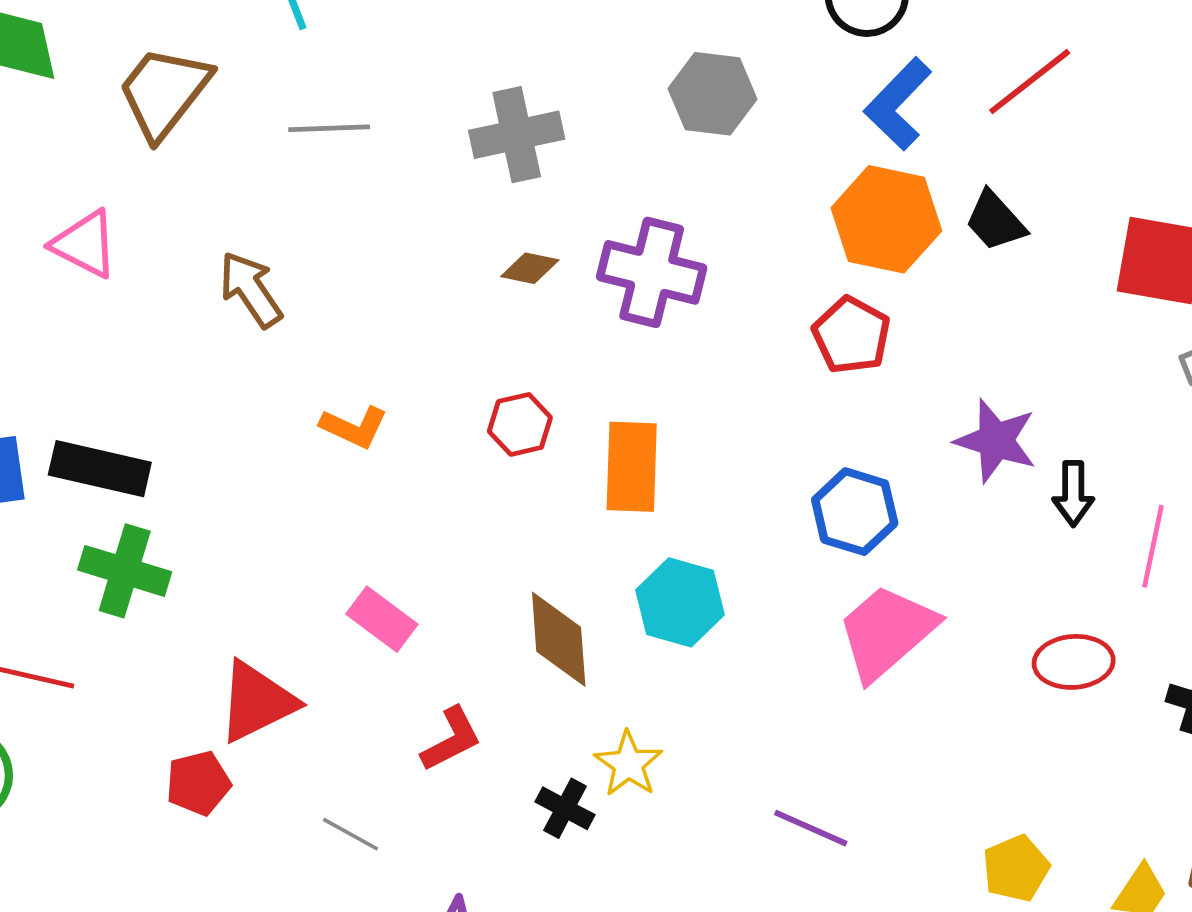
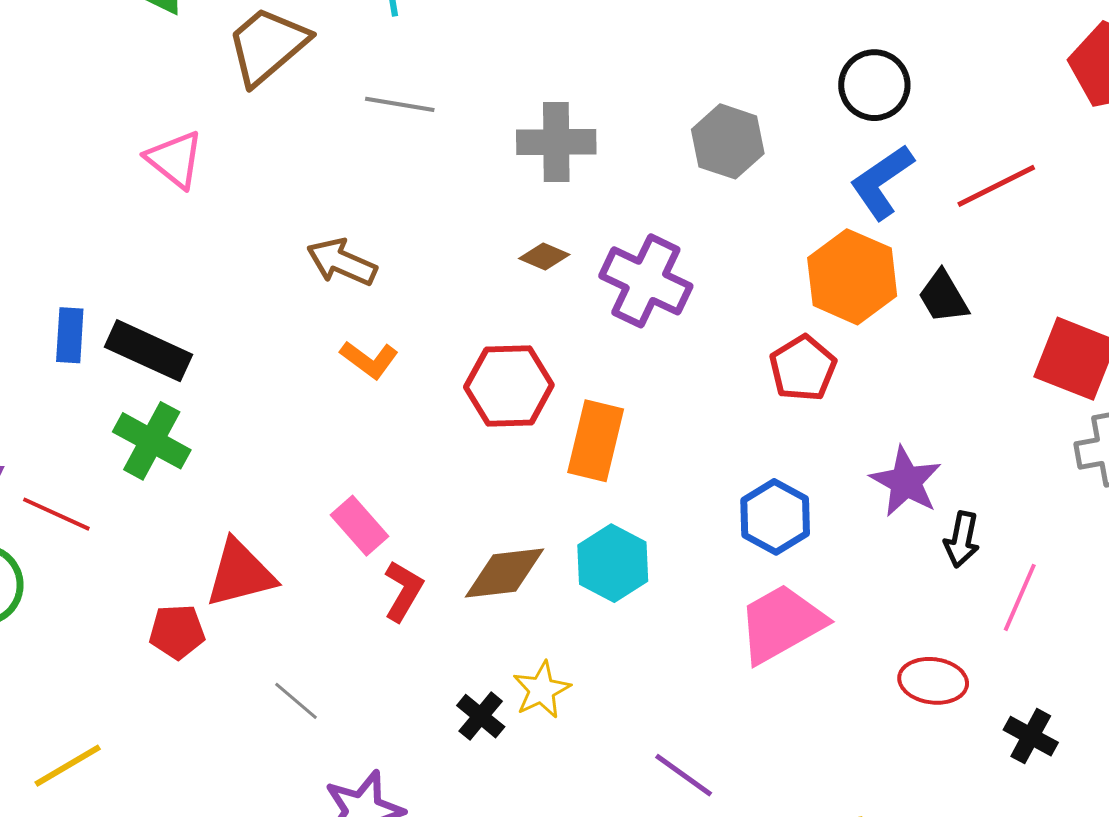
brown arrow: (251, 289) -> (342, 262), moved, turned -44
red hexagon: (520, 424) -> (509, 386), size x1.6
brown diamond: (559, 639) -> (505, 573), turned 76
red L-shape: (451, 739) -> (403, 591), moved, turned -44

